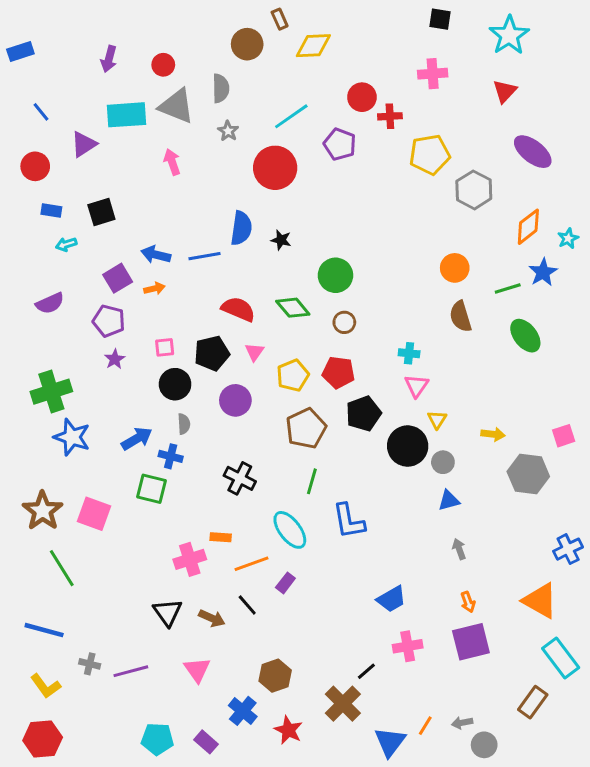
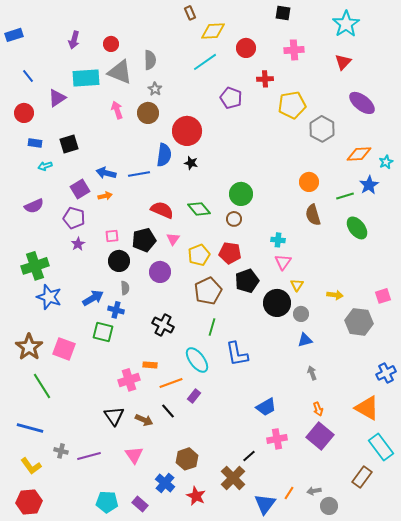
black square: (440, 19) -> (283, 13), moved
brown circle: (247, 44) -> (148, 113), moved
red circle: (362, 97) -> (246, 48), moved
cyan line: (291, 116) -> (205, 62), moved
red circle: (275, 168) -> (187, 131), moved
orange diamond: (528, 227) -> (359, 154), turned 35
green circle: (335, 275) -> (241, 194), moved
purple square: (471, 642) -> (320, 436), turned -36

